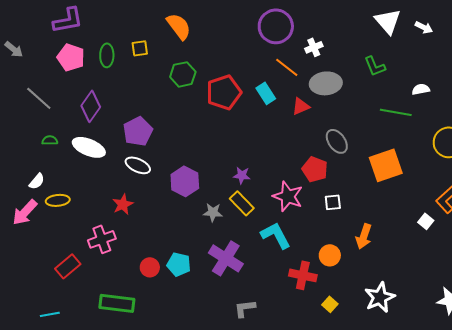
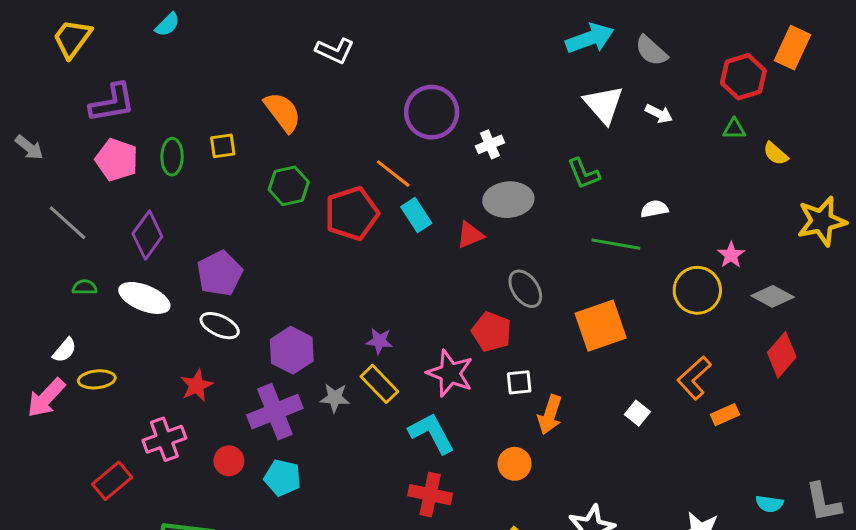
orange line: (287, 67) -> (393, 174), moved
white square: (426, 221) -> (637, 413), moved
orange arrow: (364, 236) -> (550, 415), moved
purple cross: (226, 258) -> (275, 412), moved, turned 36
red circle: (150, 267) -> (229, 461), moved
red cross: (303, 275) -> (430, 495), moved

